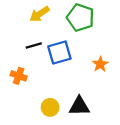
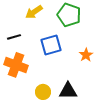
black line: (34, 46) -> (14, 37), moved
orange cross: (19, 76) -> (16, 65), size x1.6

